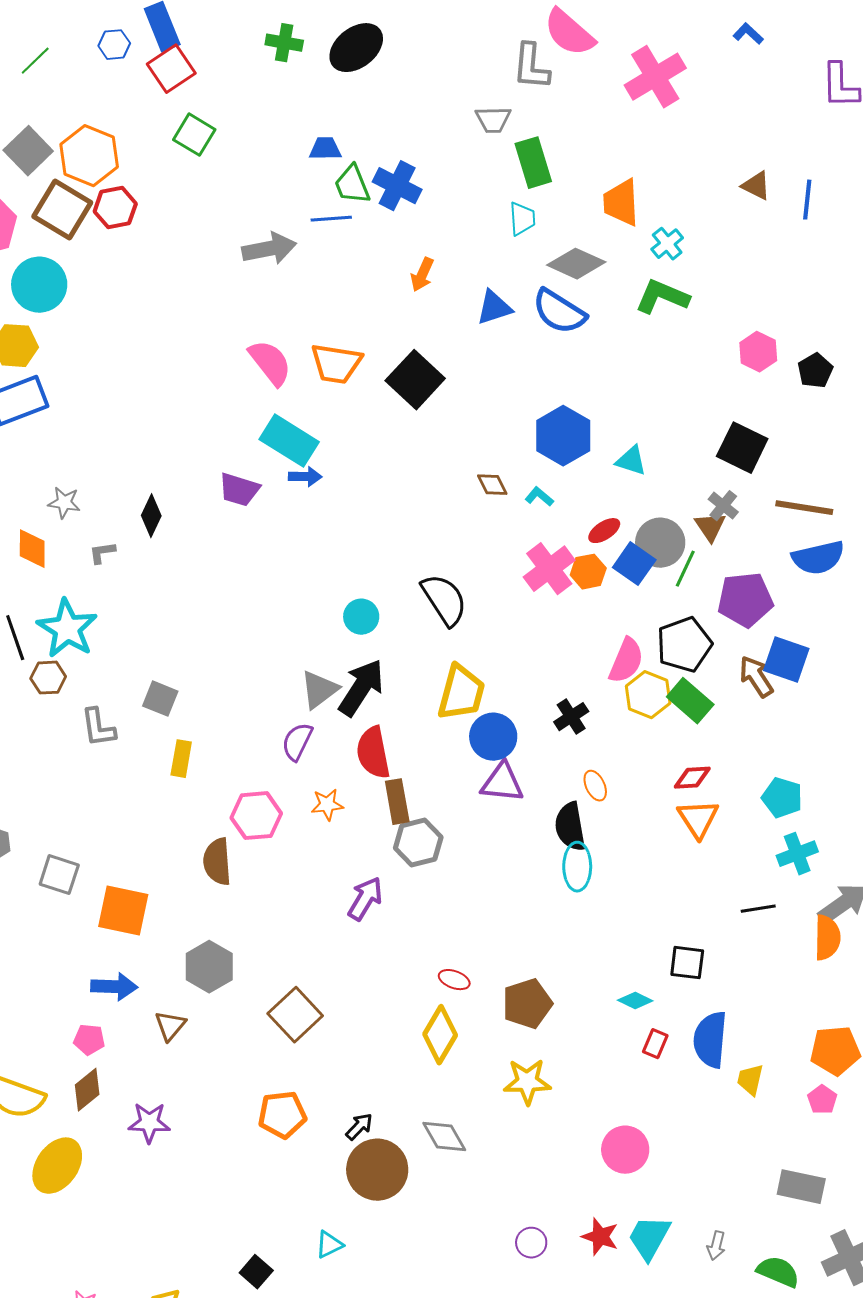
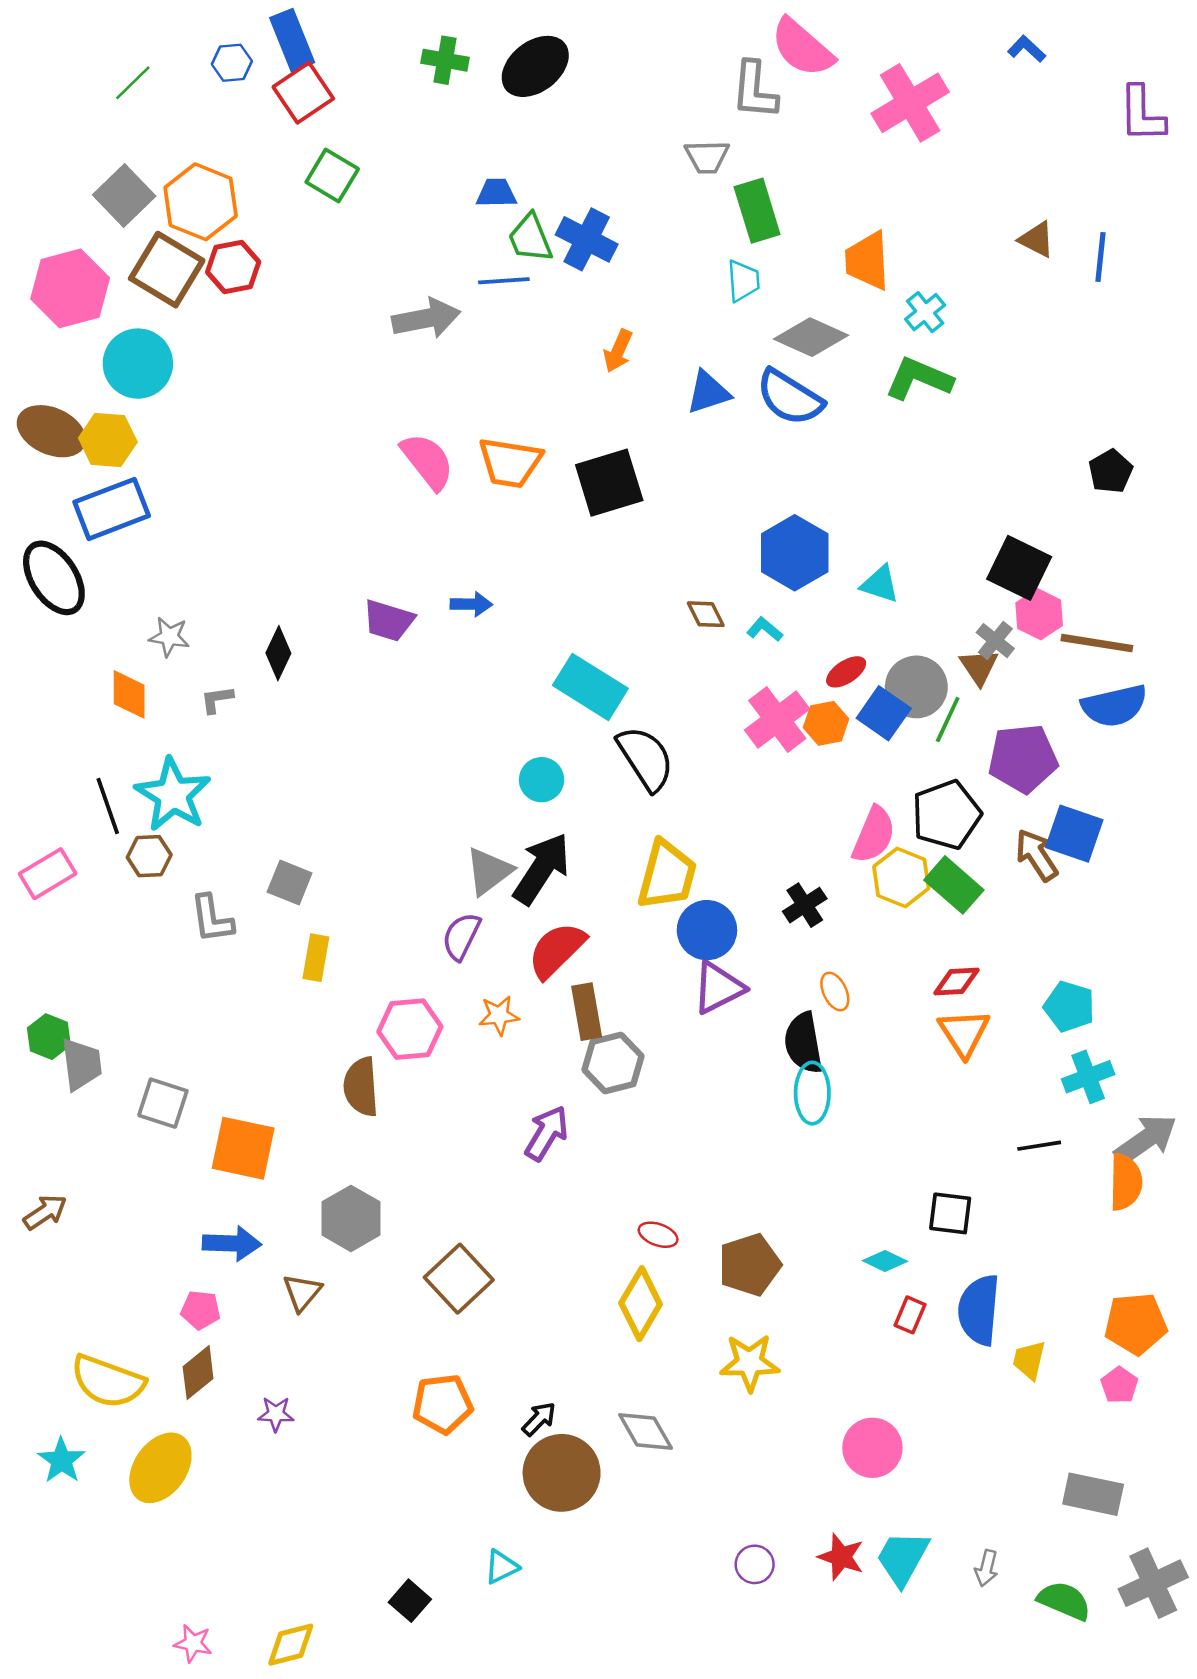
pink hexagon: (758, 352) -> (1039, 614), moved
black square: (415, 380) -> (609, 483), turned 30
cyan rectangle: (289, 441) -> (590, 687), moved
red semicircle: (373, 753) -> (557, 950), turned 56
purple triangle: (502, 783) -> (718, 988), turned -33
purple star: (149, 1123) -> (276, 1414), size x0.7

